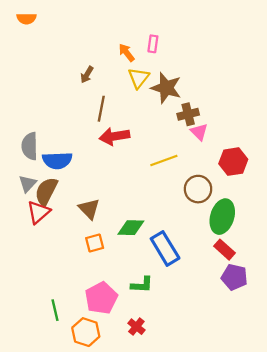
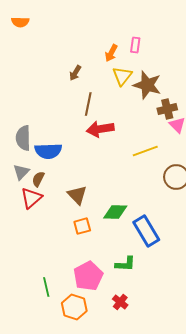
orange arrow: (127, 53) -> (111, 53), turned -114
brown semicircle: (46, 191) -> (38, 179), size x0.6

